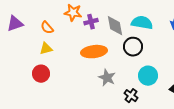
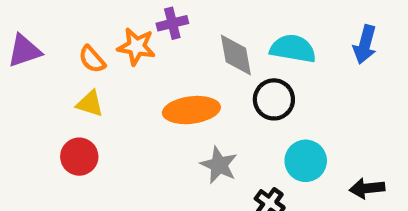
orange star: (73, 13) -> (136, 47), moved
purple cross: (91, 22) -> (172, 23), moved
yellow triangle: (46, 49) -> (90, 104), turned 32

